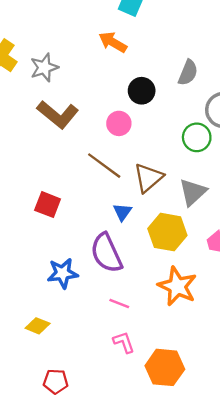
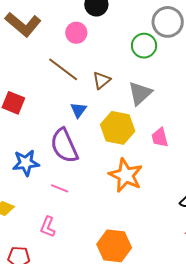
brown triangle: (148, 178) -> (101, 80), size x0.7
pink line: (119, 304) -> (60, 188), moved
pink L-shape: (124, 342) -> (48, 227), moved, turned -140

